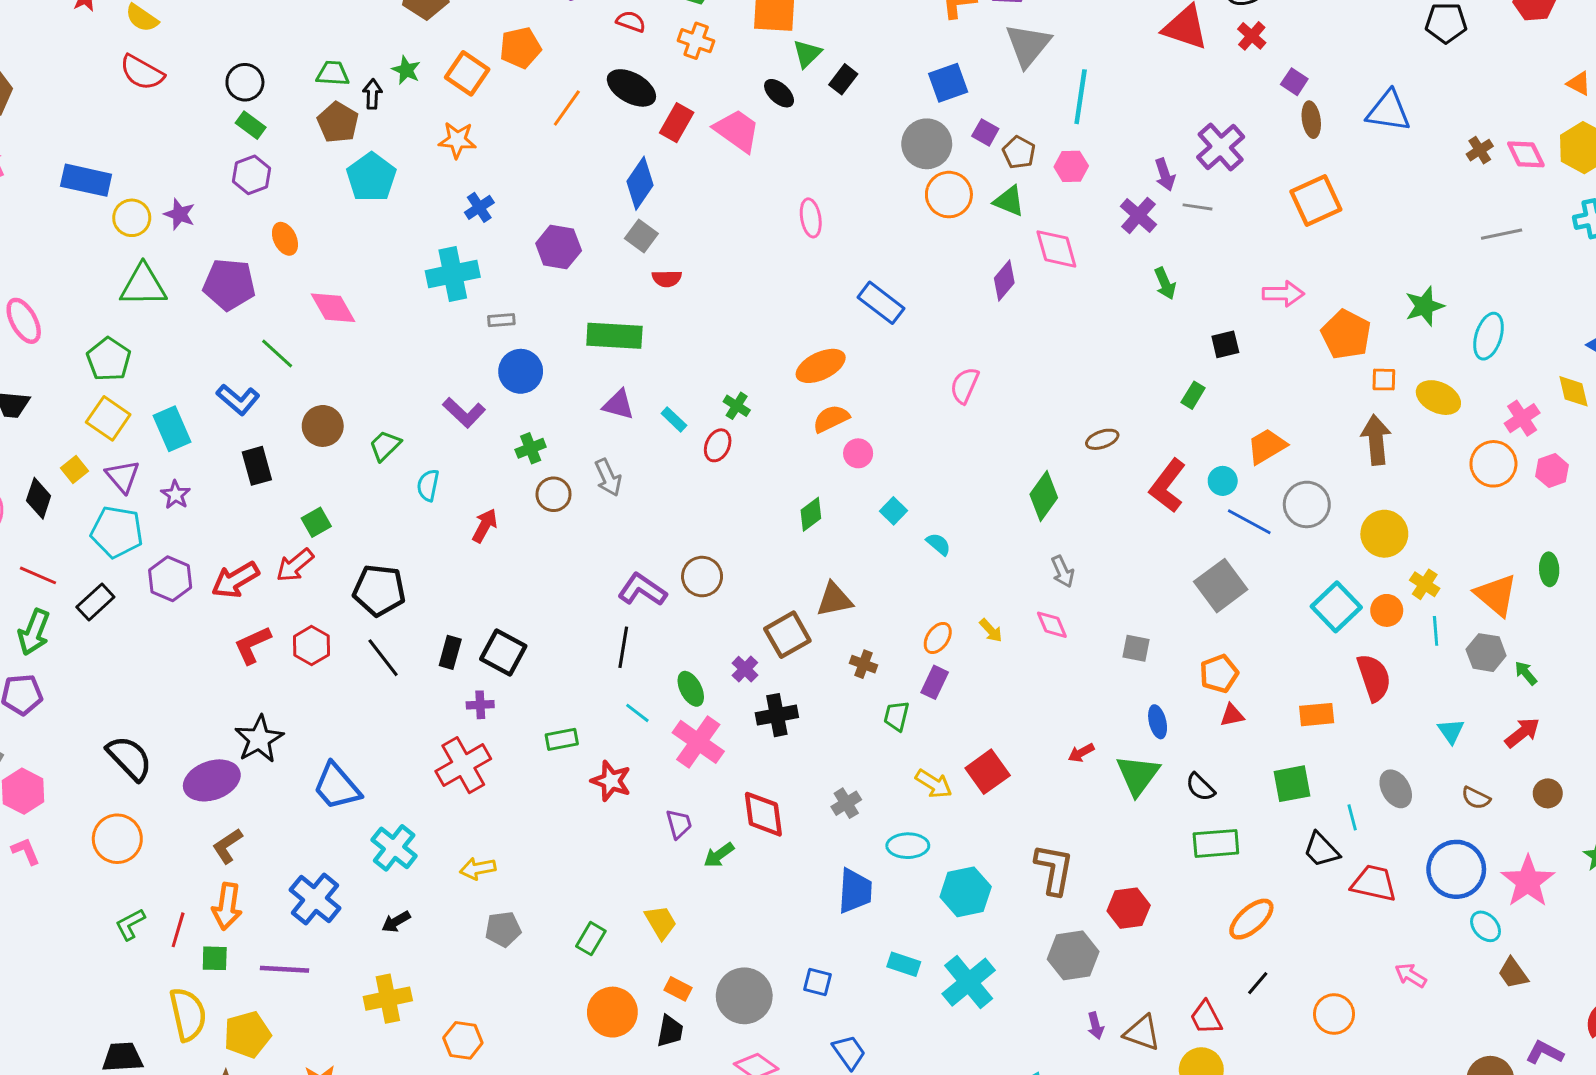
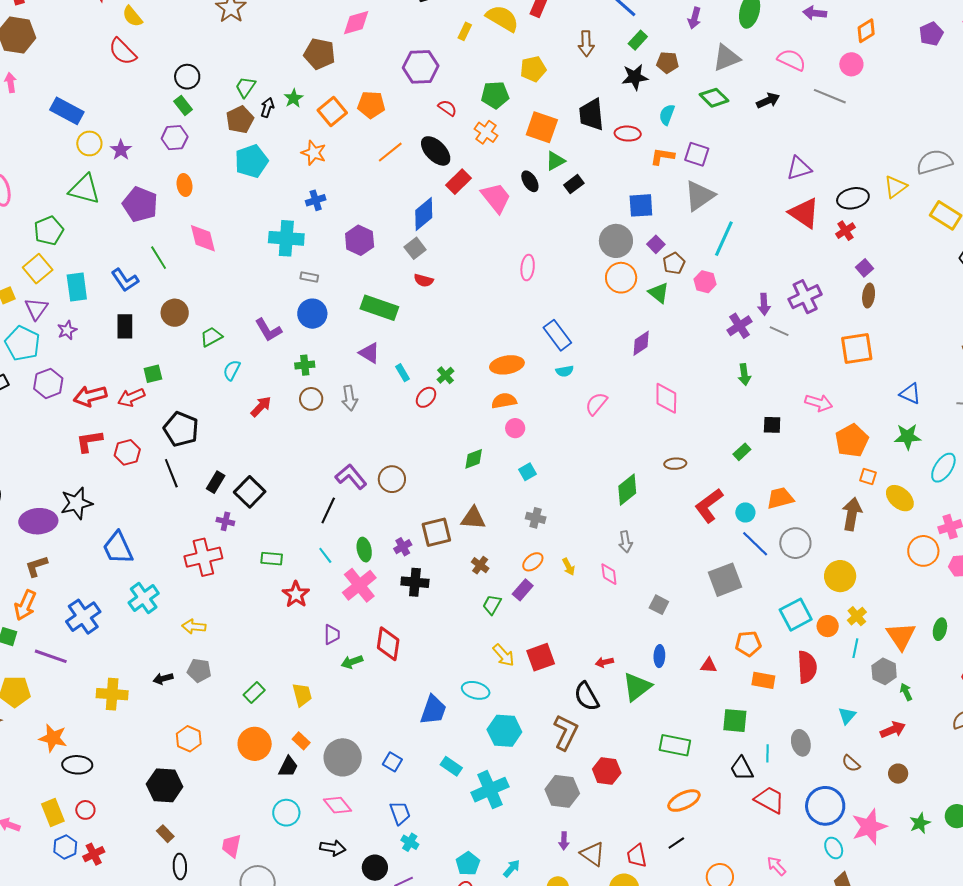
green trapezoid: (333, 73) -> (245, 87), turned -75
blue triangle: (1388, 111) -> (910, 394), moved, size x0.7
pink diamond: (1056, 249) -> (666, 398), moved
cyan semicircle: (938, 544) -> (565, 371), moved, turned 114
orange pentagon: (1219, 674) -> (748, 644), moved
black semicircle: (1200, 787) -> (587, 696), moved, size x1.4
gray cross: (846, 803) -> (536, 518), moved, turned 30
black arrow: (396, 922) -> (163, 679), moved
orange hexagon: (463, 1040) -> (189, 739), moved

